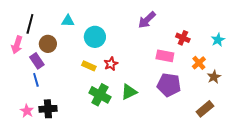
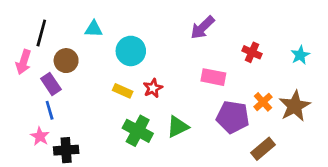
pink rectangle: (165, 56) -> (213, 77), moved
orange cross: (199, 63) -> (263, 102), moved
brown star: (214, 77) -> (295, 106), size x1.6
brown rectangle: (205, 109) -> (263, 149), moved
pink star: (27, 111) -> (40, 136), moved

